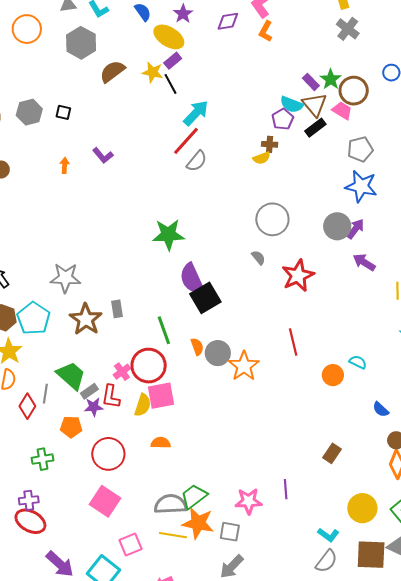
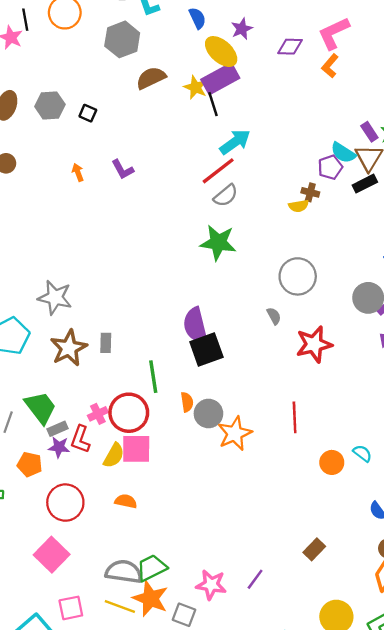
purple rectangle: (173, 61) -> (220, 79), size x1.8
orange arrow: (65, 165) -> (78, 172), turned -35
green star: (168, 235) -> (218, 243), moved
purple line: (286, 489) -> (255, 579), turned 30

